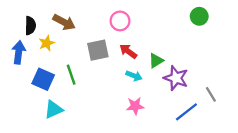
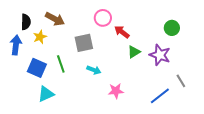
green circle: (199, 16) -> (172, 28), moved
red arrow: (128, 51) -> (122, 32), moved
cyan arrow: (134, 76) -> (94, 70), moved
purple star: (176, 78) -> (160, 55), moved

